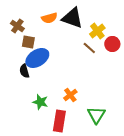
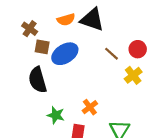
yellow cross: (97, 31) -> (133, 75), moved
blue ellipse: (37, 58) -> (65, 54), moved
black semicircle: (24, 71) -> (38, 80), size x1.6

